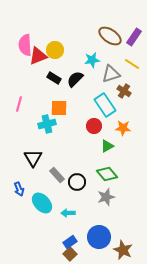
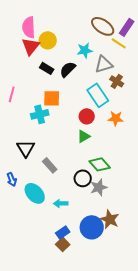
pink semicircle: (25, 45) -> (29, 27), moved
red triangle: (38, 56) -> (31, 46), turned -30
yellow line: (132, 64) -> (119, 43), moved
green triangle: (107, 146) -> (84, 136), moved
black circle: (77, 182) -> (83, 178), moved
brown star: (123, 250) -> (110, 219), moved

